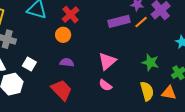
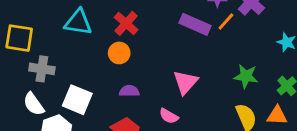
purple rectangle: (119, 21) -> (195, 24), turned 45
white square: (29, 64) -> (77, 100), size x1.5
pink semicircle: (105, 85) -> (169, 116), moved

